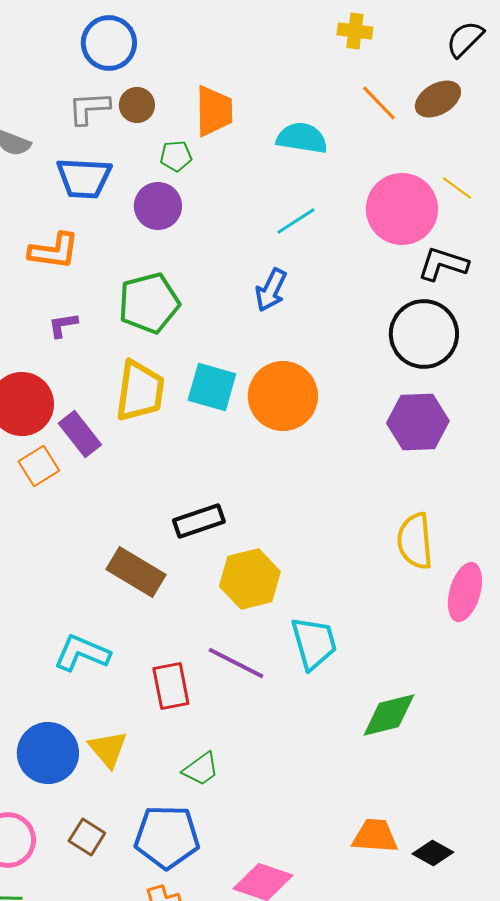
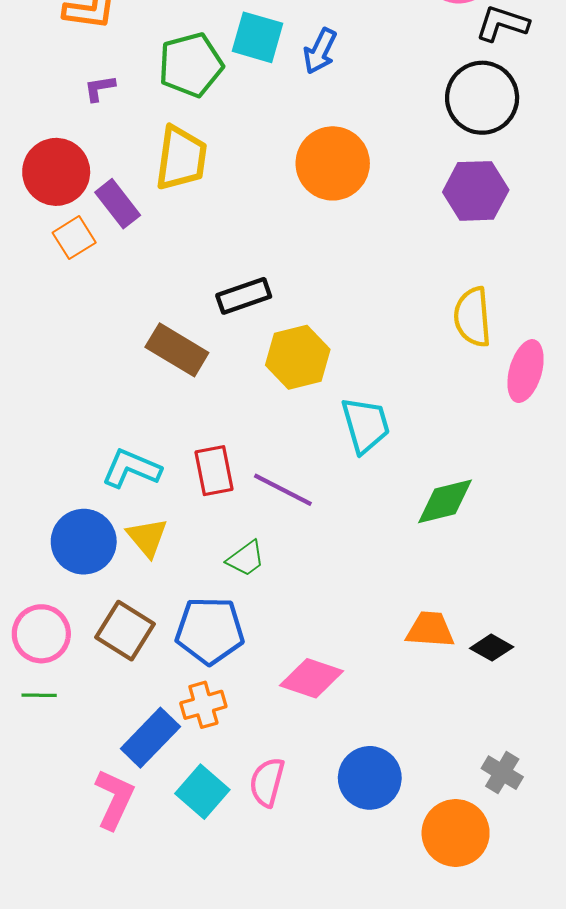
cyan square: (212, 387) -> (257, 37), moved
cyan L-shape: (82, 653) -> (131, 469), moved
purple line: (236, 663) -> (283, 490), moved
brown square: (87, 837) -> (125, 631), size x1.5

